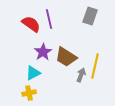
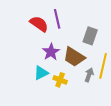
gray rectangle: (90, 16) -> (90, 36), moved
yellow cross: (29, 93) -> (60, 80), moved, turned 32

